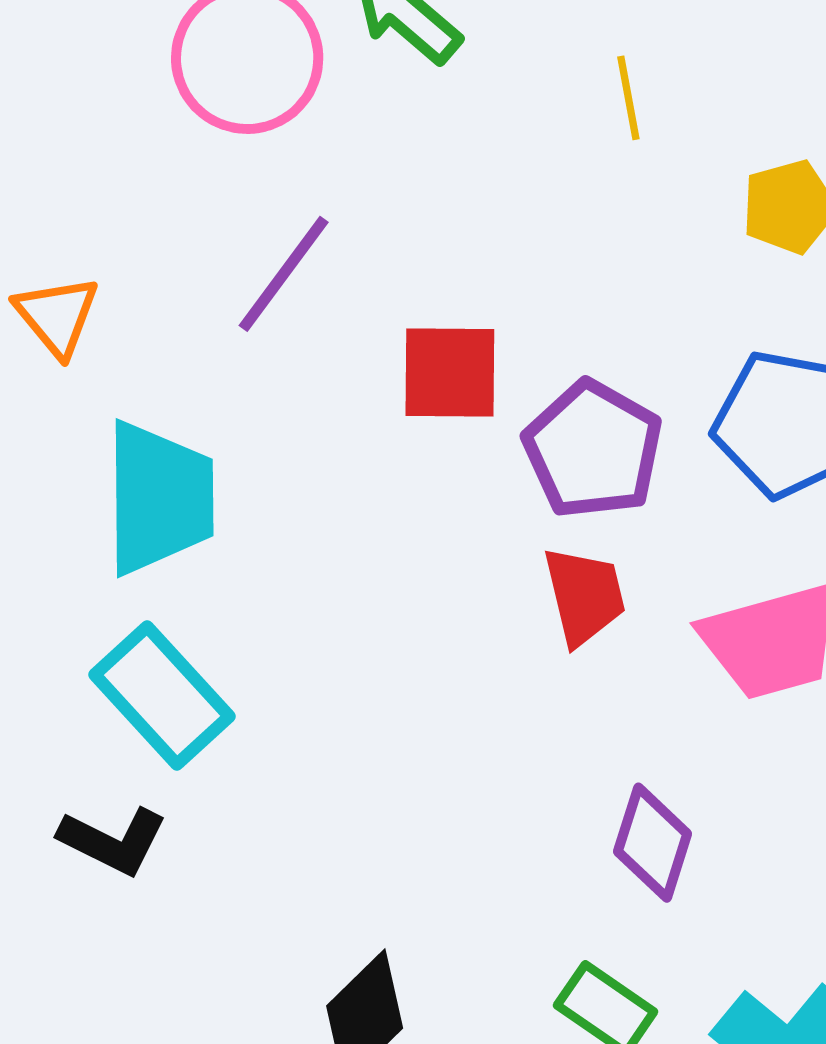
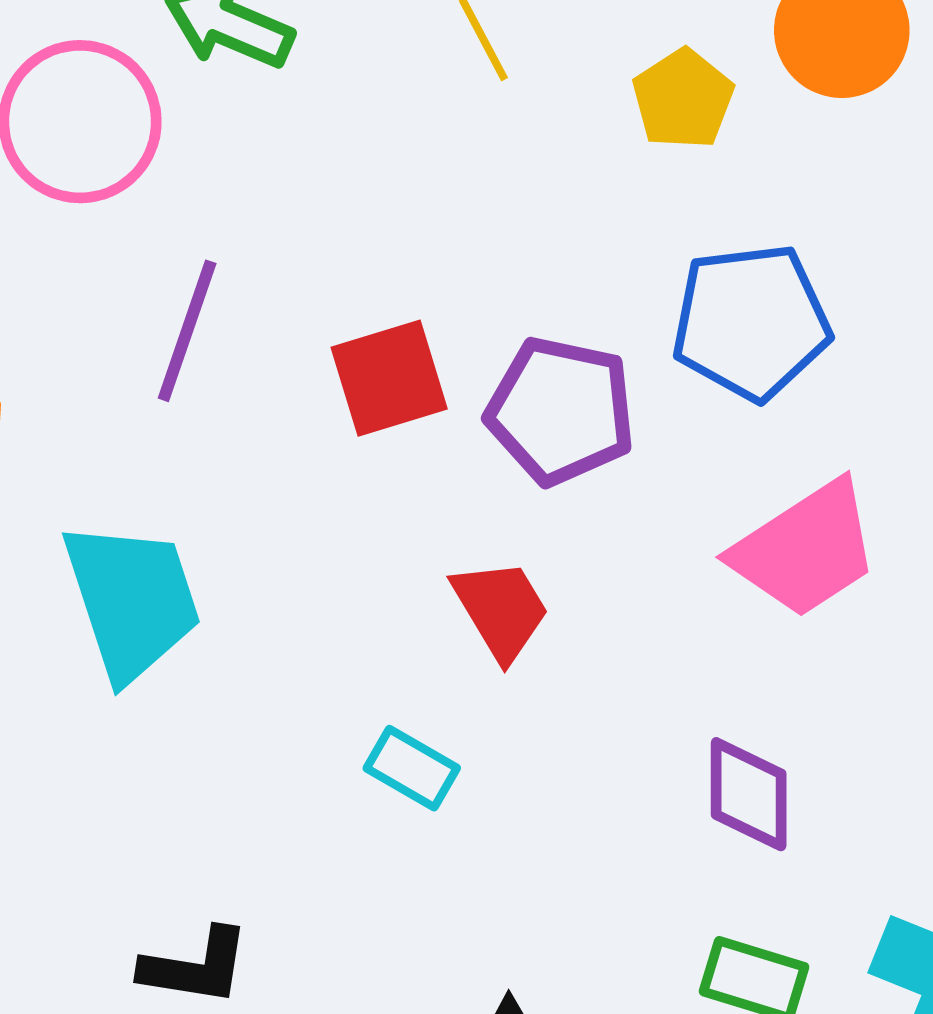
red trapezoid: (584, 596) -> (501, 609), moved
cyan rectangle: (162, 695) -> (412, 768), moved, size x0.6

